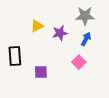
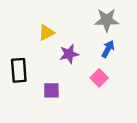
purple star: (60, 33) -> (69, 54), moved

